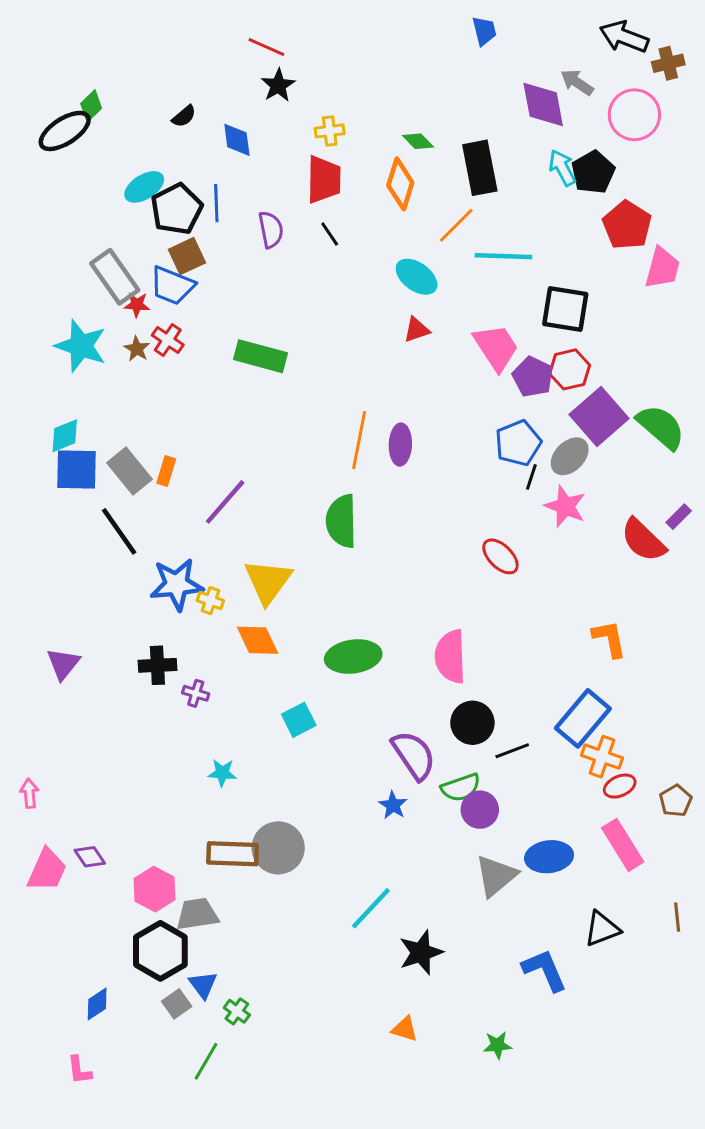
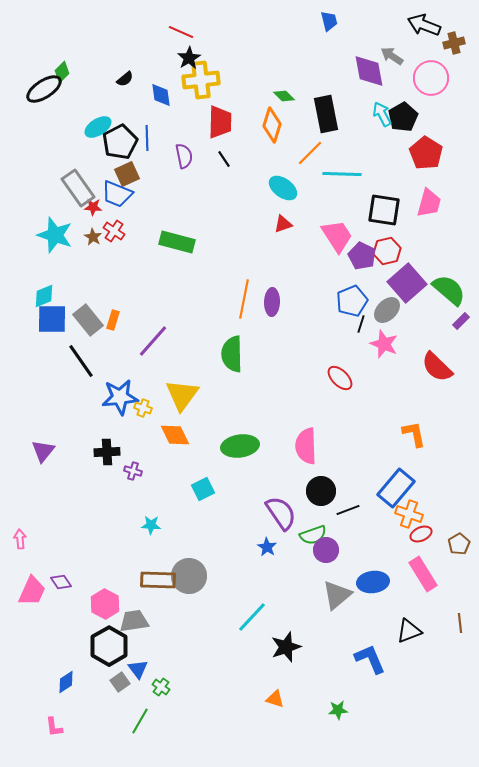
yellow cross: (330, 131) -> (201, 80), moved, size x1.8
pink trapezoid: (662, 268) -> (429, 203), moved
purple rectangle: (679, 517) -> (461, 321), moved

